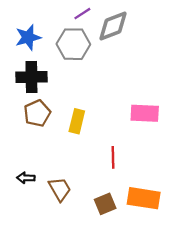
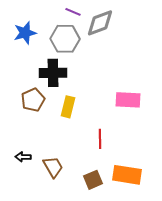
purple line: (82, 14) -> (73, 12), turned 56
black cross: (31, 77) -> (53, 73), moved

